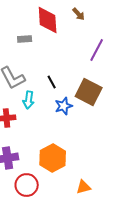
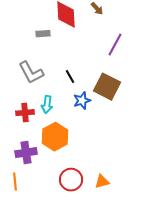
cyan arrow: (29, 100) -> (47, 105), moved
orange hexagon: (53, 158) -> (55, 137), moved
red circle: (27, 185) -> (71, 180), moved

